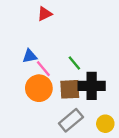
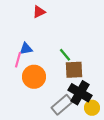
pink line: (43, 69) -> (18, 60), moved, turned 56
black cross: (92, 86) -> (80, 93), moved, turned 30
brown square: (70, 89) -> (74, 70), moved

